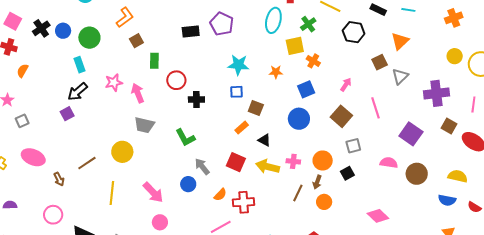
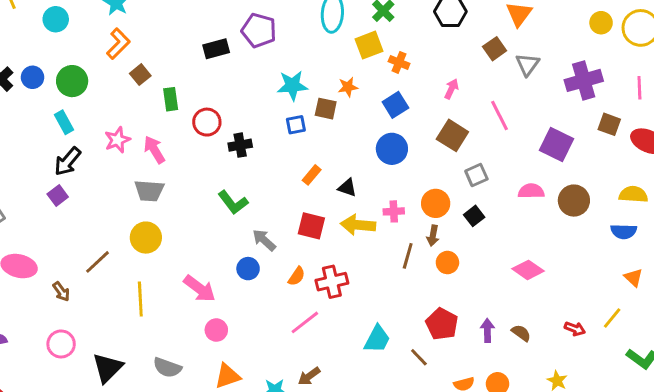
brown square: (256, 108) -> (326, 109), moved
gray trapezoid: (144, 125) -> (149, 191), moved

